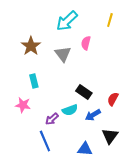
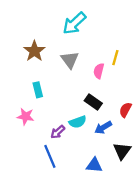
yellow line: (110, 20) -> (115, 58), moved
pink semicircle: (86, 43) -> (99, 71), moved

